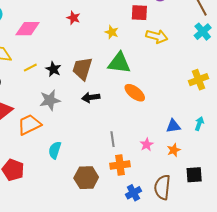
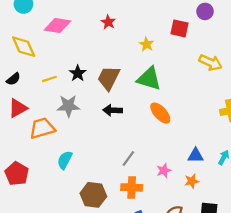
yellow arrow: (157, 36) -> (210, 63), moved
yellow line: (30, 68) -> (49, 79), moved
gray line: (113, 139) -> (128, 159), turned 35

